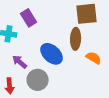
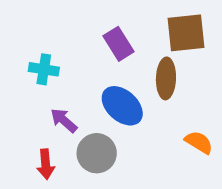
purple rectangle: (29, 18) -> (119, 44), moved
orange semicircle: (94, 58) -> (199, 142), moved

